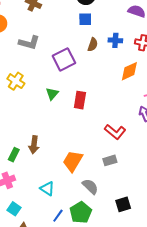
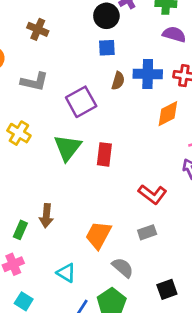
blue cross: (115, 40) -> (148, 74), size x1.5
green triangle: (52, 94) -> (67, 148), size x1.6

